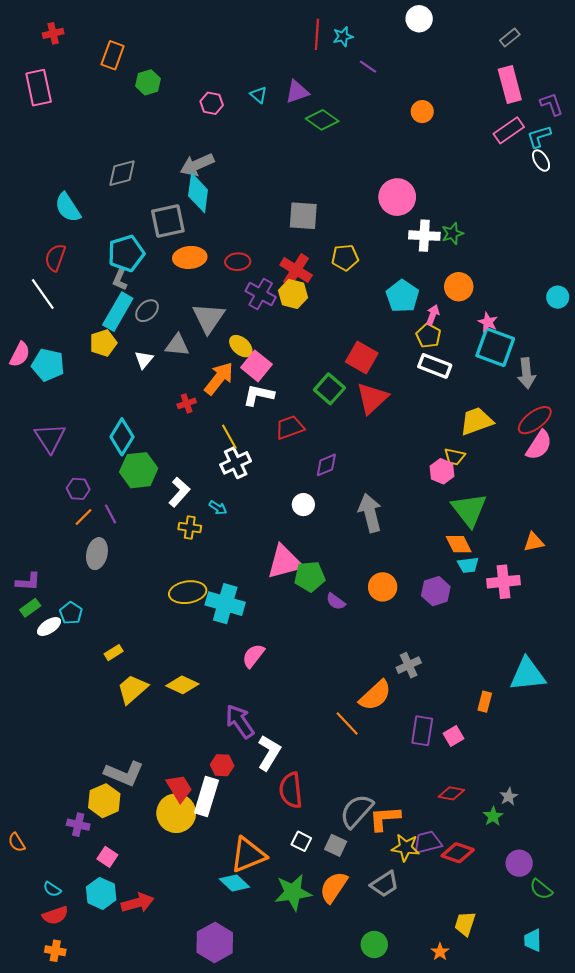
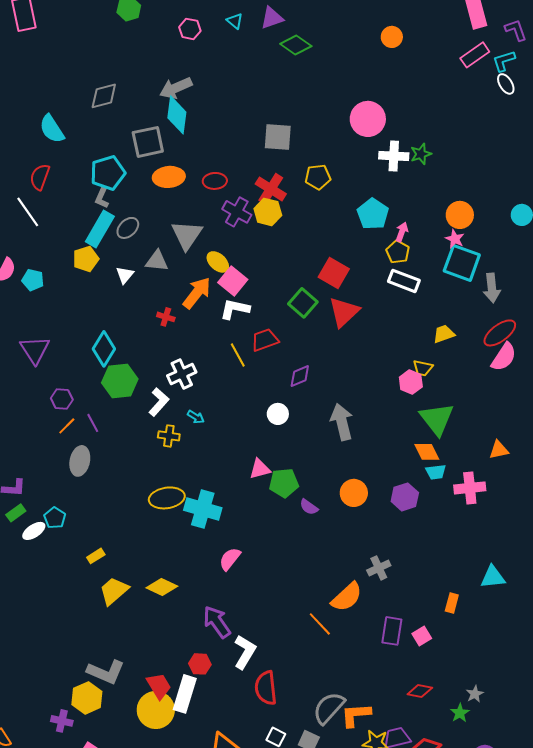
orange circle: (459, 287) -> (460, 215), moved
cyan pentagon: (48, 365) -> (33, 280), size x0.7
red cross: (187, 403) -> (166, 317), turned 36
yellow trapezoid: (476, 421) -> (444, 334), size x0.7
yellow line: (229, 437) -> (238, 355), moved
white cross: (236, 463) -> (182, 374), moved
pink triangle: (285, 562) -> (260, 469), size x0.6
cyan triangle: (528, 674) -> (493, 577), size x0.7

